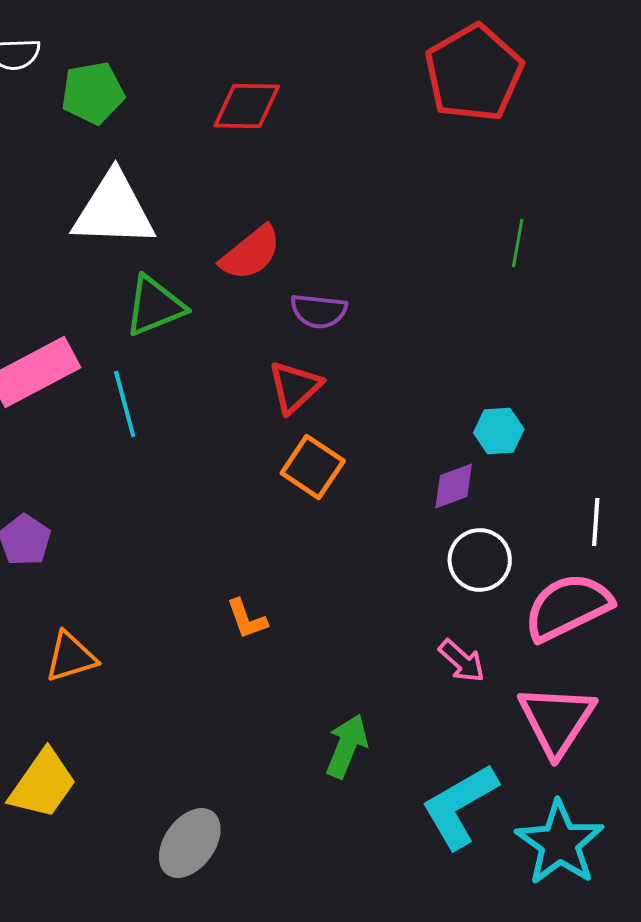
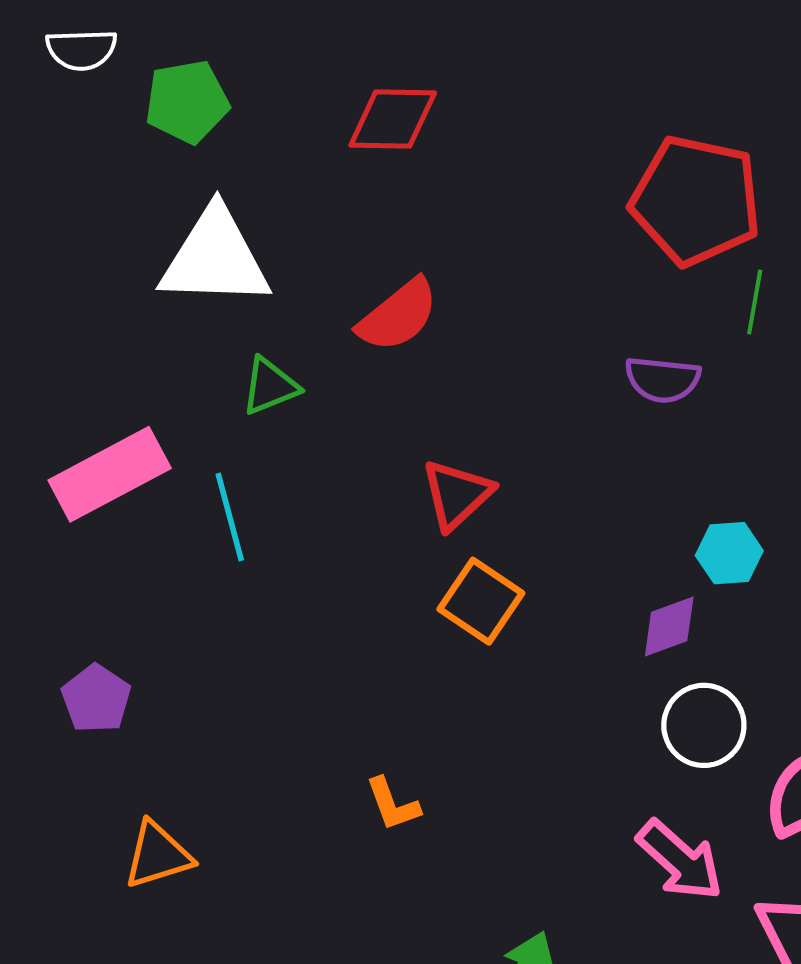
red pentagon: (474, 73) -> (696, 200), moved, turned -30
green triangle: (155, 306) -> (270, 386), size x0.7
purple semicircle: (319, 311) -> (663, 379), moved
pink arrow: (462, 661) -> (680, 860), size x1.4

